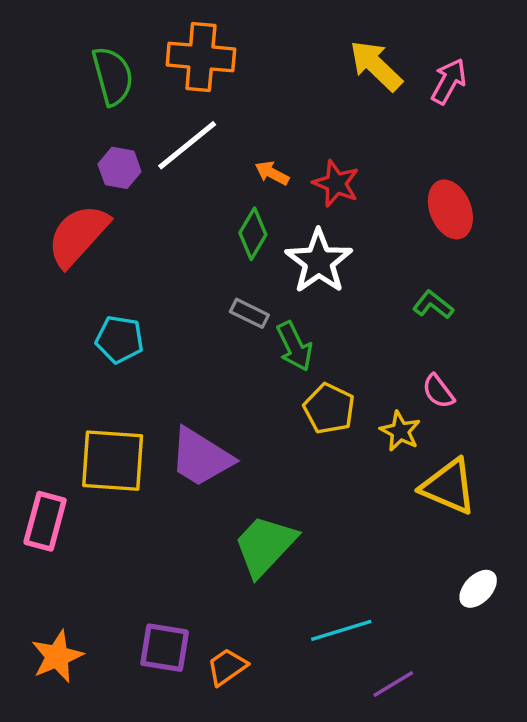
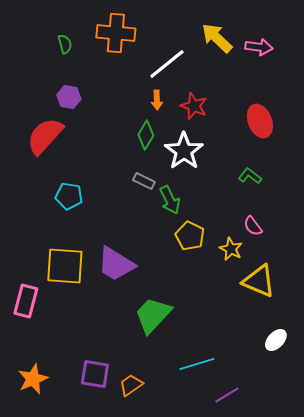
green semicircle: (113, 76) -> (65, 44), size x0.6
pink arrow: (449, 81) -> (259, 47), turned 68
white line: (187, 145) -> (167, 64), moved
orange arrow: (272, 173) -> (157, 100), turned -120

